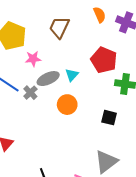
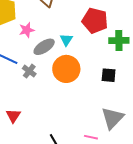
gray cross: (30, 93) -> (29, 71), moved
orange circle: (67, 105) -> (66, 69), size x1.4

